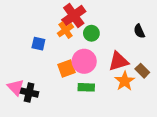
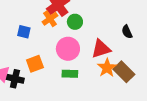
black semicircle: (139, 31) -> (127, 32), moved
orange square: (66, 69) -> (35, 64), moved
brown rectangle: (142, 71) -> (124, 72), moved, size x1.5

